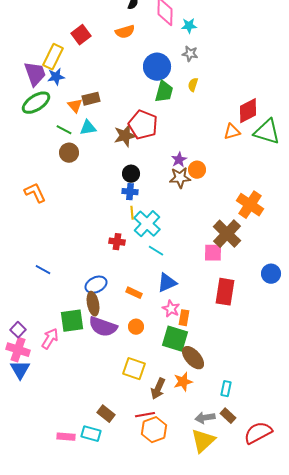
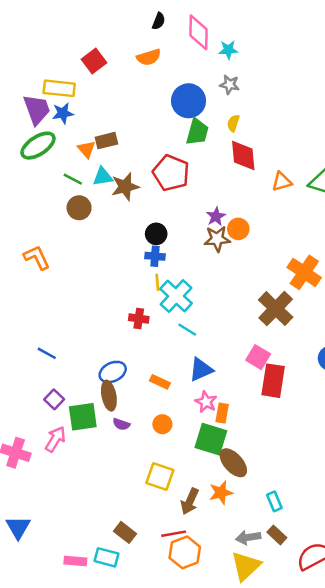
yellow rectangle: (53, 57) -> (59, 88), turned 70
red diamond: (248, 111) -> (243, 156), moved, turned -68
brown star: (125, 136) -> (125, 187), moved
pink square: (213, 253) -> (258, 357), moved, turned 30
purple semicircle: (103, 327) -> (121, 424), size x0.5
purple square: (18, 330) -> (54, 399), moved
blue triangle: (20, 370) -> (18, 527), moved
cyan rectangle: (226, 389) -> (274, 501), turned -35

